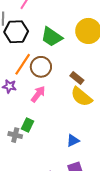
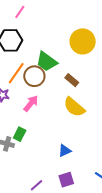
green trapezoid: (52, 37) -> (47, 61), moved
brown rectangle: (77, 78) -> (72, 80), moved

